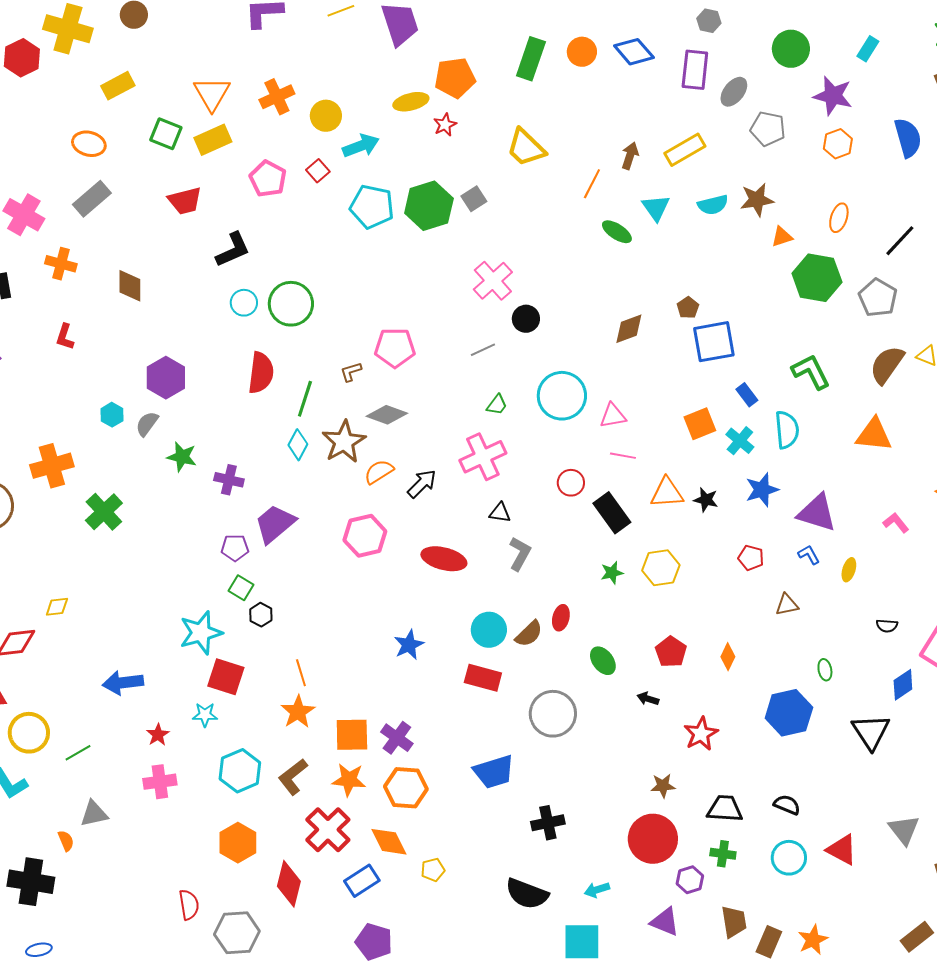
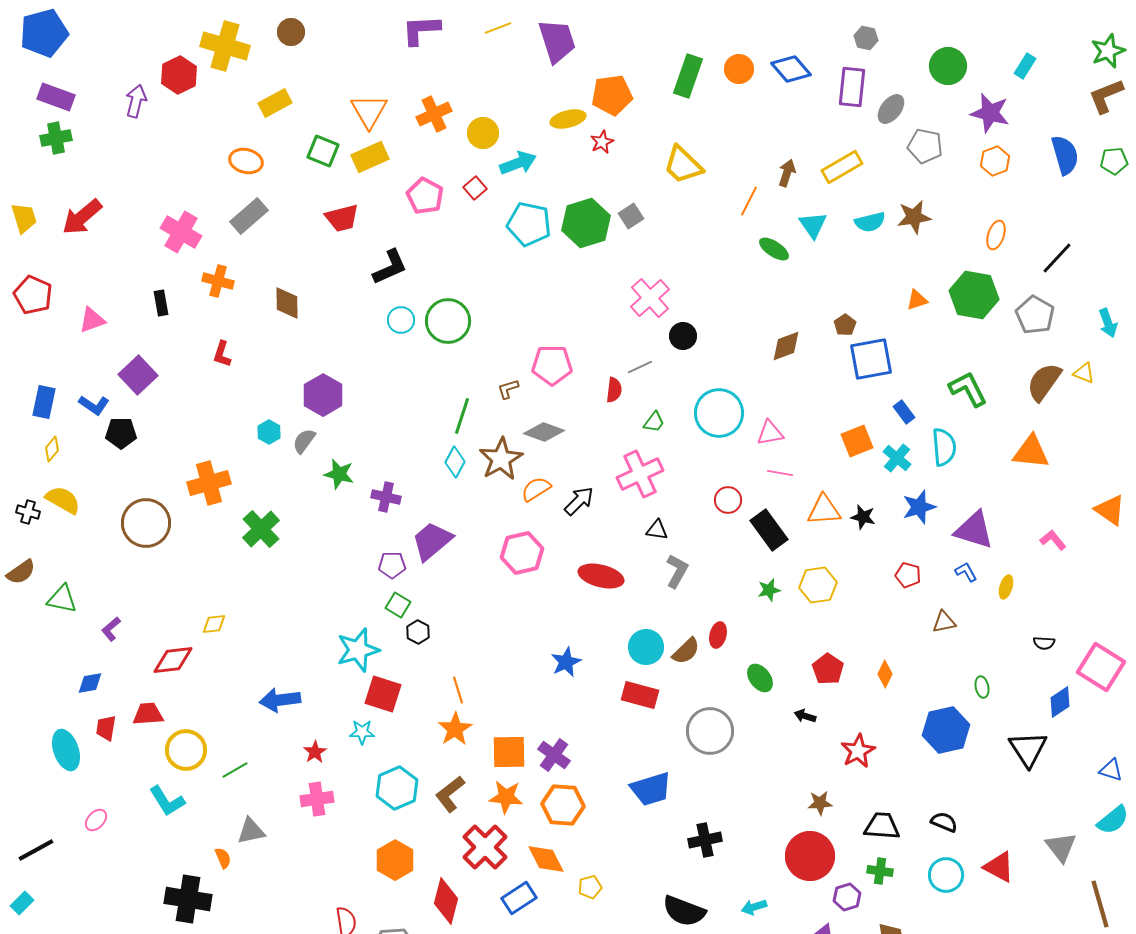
orange triangle: (782, 237) -> (917, 300), moved
red semicircle: (261, 373) -> (614, 390), moved, size x0.6

